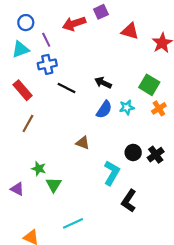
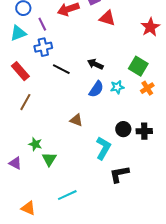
red triangle: (130, 31) -> (107, 18), moved
black cross: (156, 155) -> (144, 131), turned 35
black L-shape: (129, 201) -> (119, 174), turned 45

